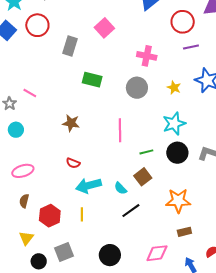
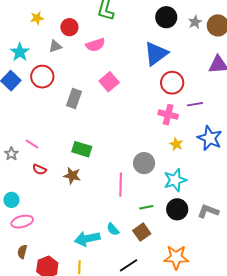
red circle: (183, 22) -> (172, 83), moved
pink cross: (147, 56) -> (168, 115), moved
green rectangle: (92, 80) -> (82, 149), moved
gray circle: (137, 88) -> (144, 163), moved
cyan circle: (16, 130) -> (11, 200), moved
red semicircle: (73, 163) -> (39, 170), moved
cyan semicircle: (120, 188) -> (113, 229), moved

